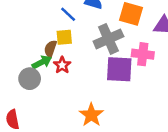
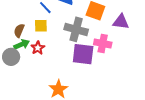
gray cross: (108, 39) -> (76, 29), turned 35
brown semicircle: (50, 49) -> (19, 31), moved

